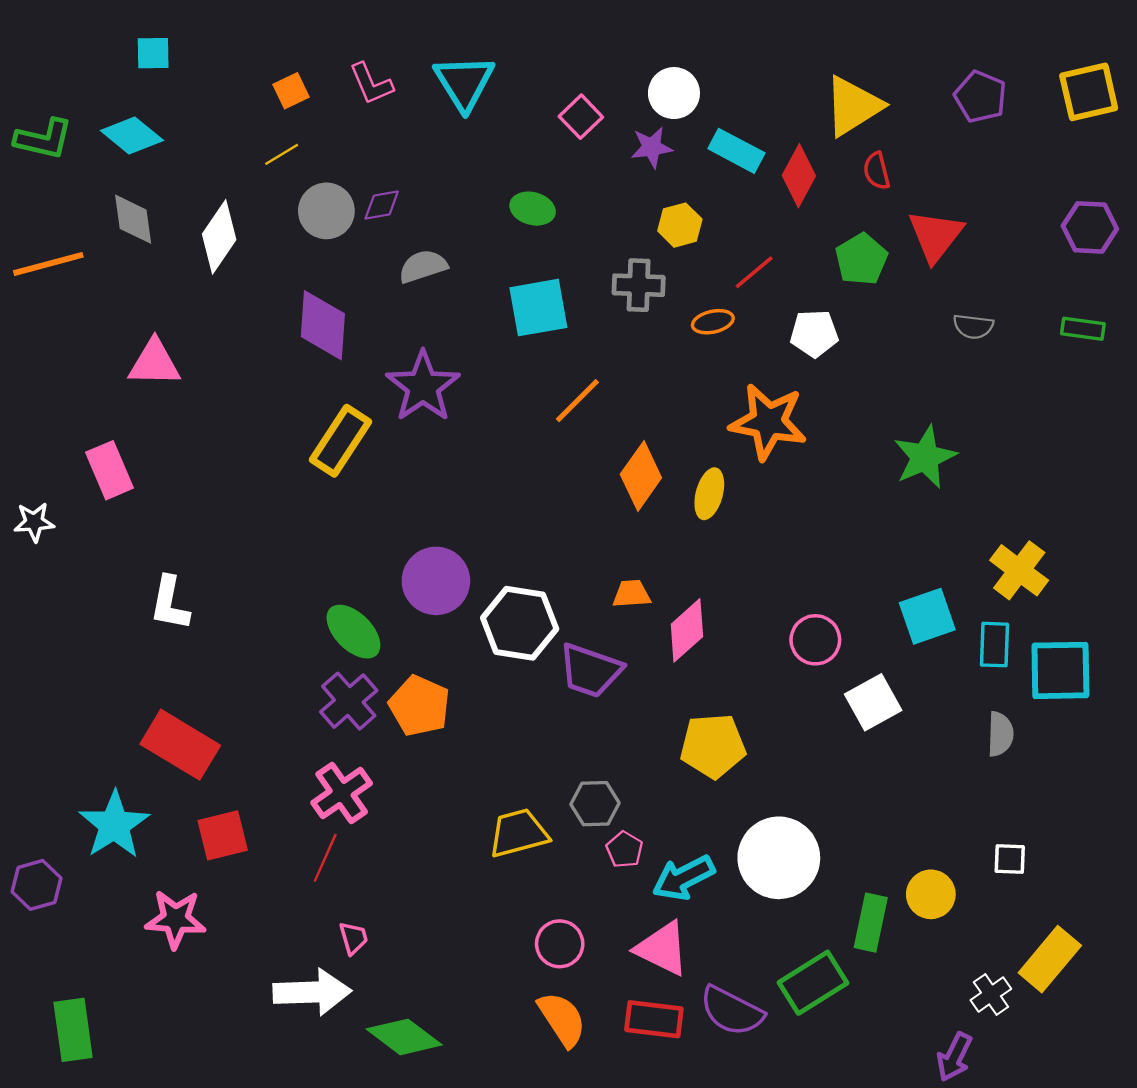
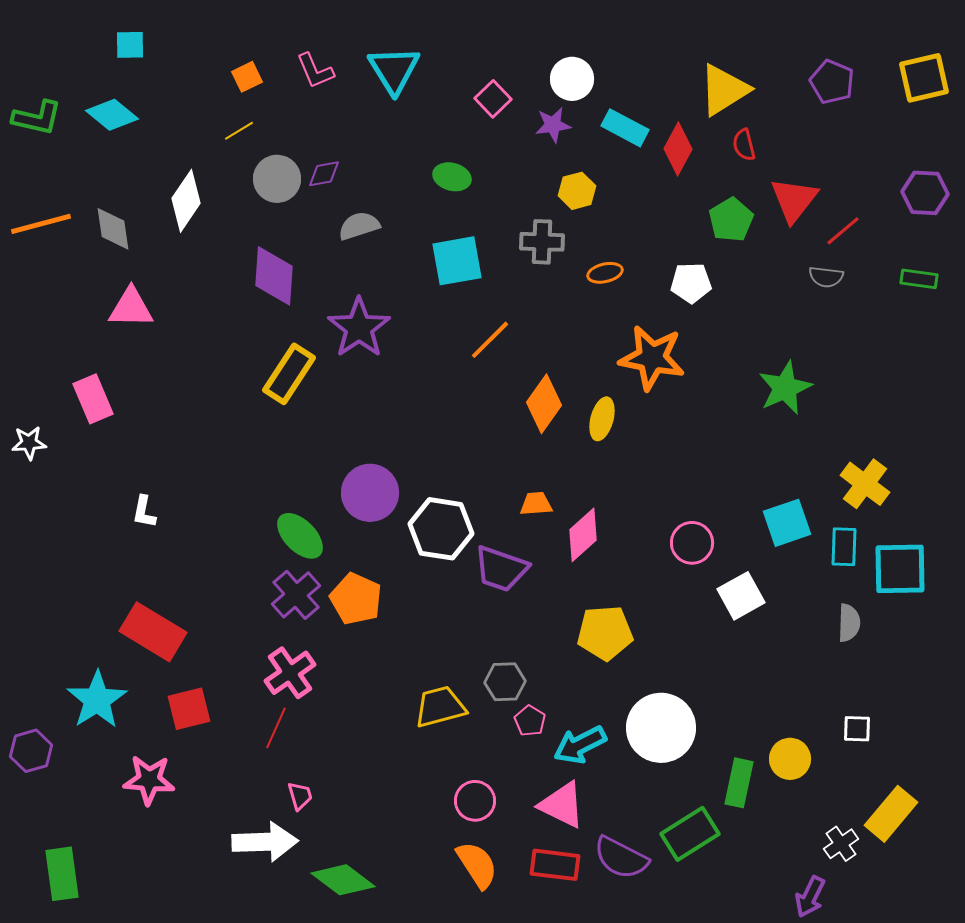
gray diamond: (133, 219) -> (113, 229), moved
red line: (754, 272) -> (843, 231), moved
white L-shape: (170, 603) -> (144, 512), size x0.7

